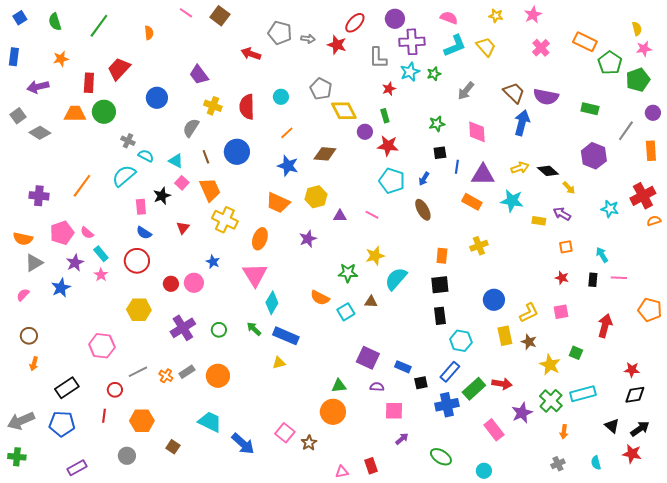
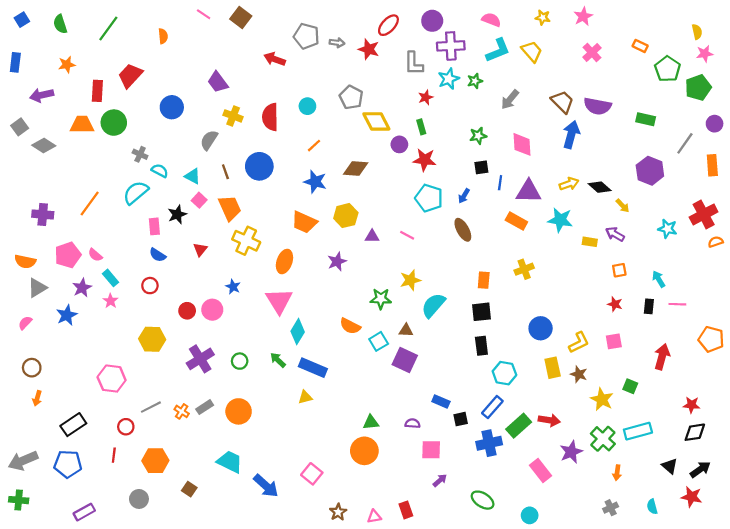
orange rectangle: (585, 42) -> (640, 46), size x0.6
red circle: (137, 261) -> (150, 286), size x0.6
purple square: (368, 358) -> (405, 360), moved
brown star: (309, 443) -> (338, 512), moved

